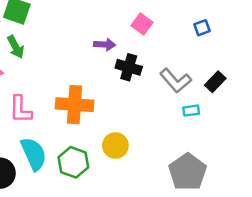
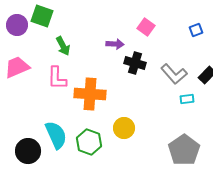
green arrow: (16, 47) -> (63, 46), moved
pink L-shape: (20, 109) -> (57, 78), moved

